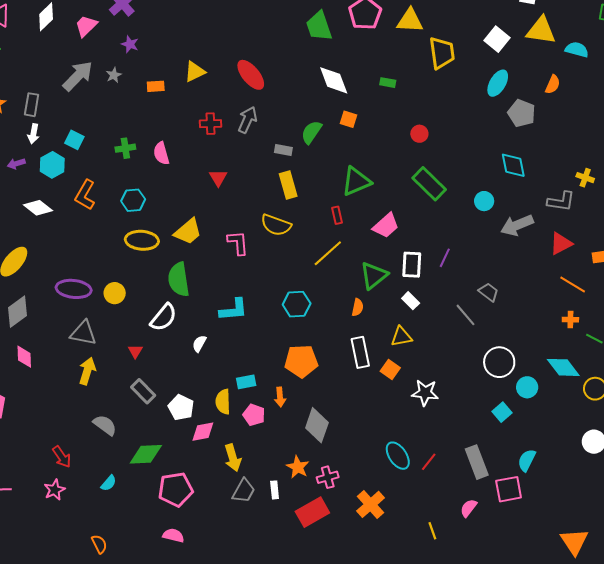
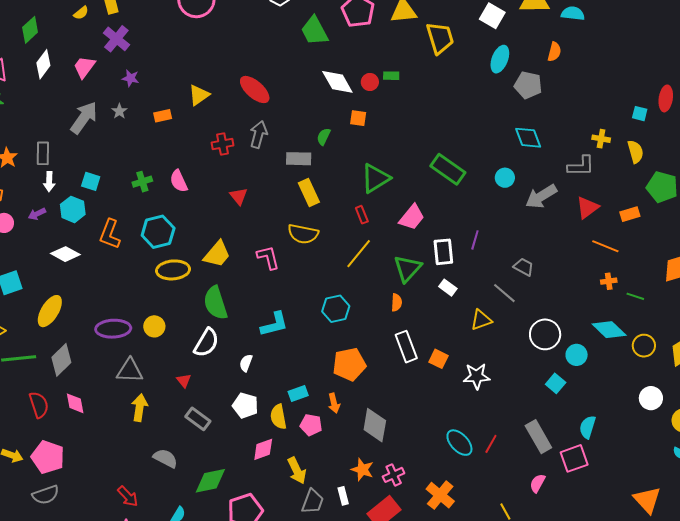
green semicircle: (311, 132) -> (324, 137), size x0.7
red circle: (419, 134) -> (370, 82), moved
gray rectangle: (283, 150) -> (299, 159), size x1.4
cyan hexagon: (133, 200) -> (158, 232), size x1.4
yellow triangle: (401, 337) -> (481, 320), moved
white pentagon: (181, 407) -> (245, 406), moved

